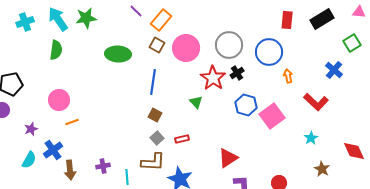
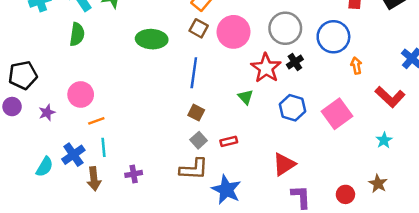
blue hexagon: (246, 105) -> (292, 108), moved
purple star: (31, 129) -> (47, 113), moved
brown star: (322, 169) -> (378, 184), moved
cyan line: (127, 177) -> (104, 147), moved

